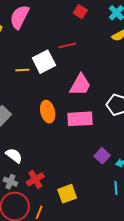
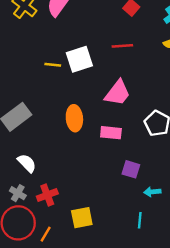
red line: (67, 45) -> (122, 46), moved
pink rectangle: (80, 119) -> (111, 133), size x0.7
purple square: (102, 156) -> (131, 169), moved, turned -35

